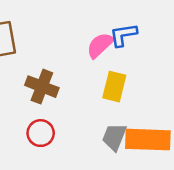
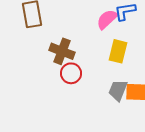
red circle: (41, 133) -> (71, 73), moved

